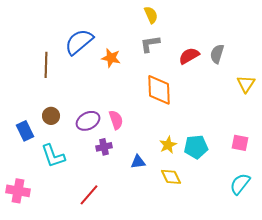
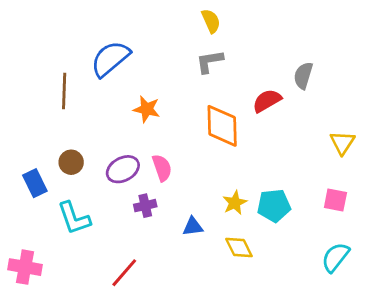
red semicircle: (189, 56) -> (267, 101), moved
orange star: (111, 58) -> (147, 109), moved
yellow triangle: (246, 84) -> (342, 143), moved

